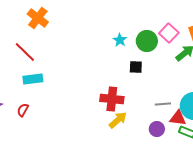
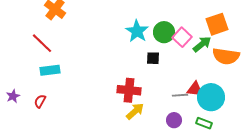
pink square: (169, 33) -> (182, 37), moved
cyan star: (120, 40) -> (137, 31), size x1.6
red triangle: (178, 118) -> (195, 89), moved

